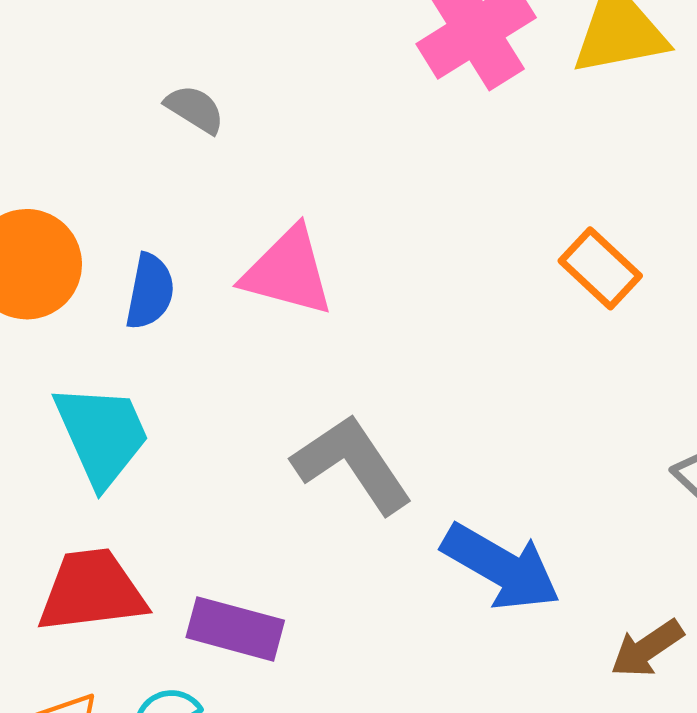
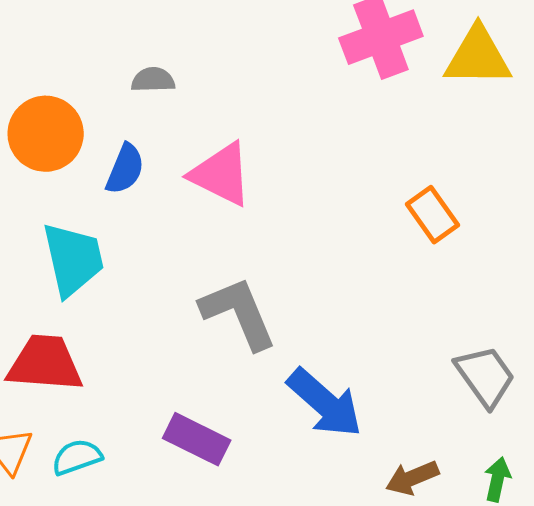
gray semicircle: (195, 109) -> (153, 80), moved, turned -45
purple rectangle: (235, 629) -> (197, 439), moved

